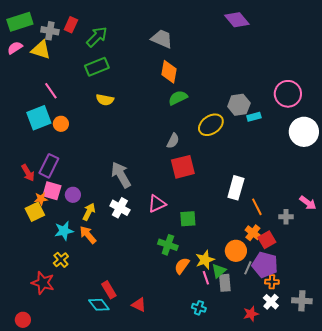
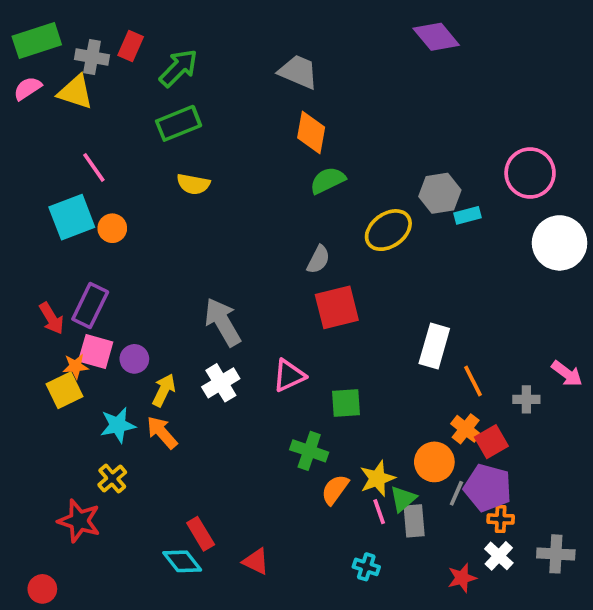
white cross: (120, 208) -> (221, 383), turned 30

